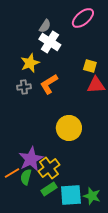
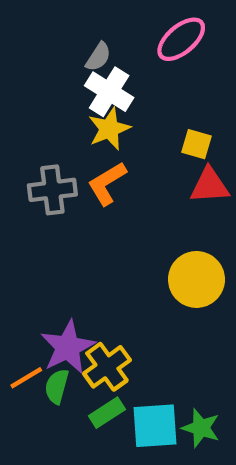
yellow star: (30, 63) -> (109, 129), moved
gray cross: (24, 87) -> (52, 190), size x1.5
yellow circle: (69, 128) -> (196, 279), moved

